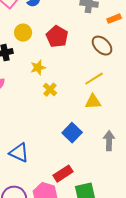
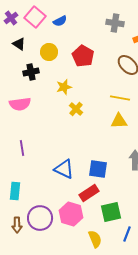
yellow line: (94, 79) -> (120, 98), turned 42
blue square: (72, 133) -> (98, 169), moved, turned -36
blue triangle: (19, 153) -> (64, 169), moved

